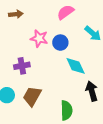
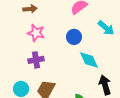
pink star: (39, 38) -> (36, 33), moved

